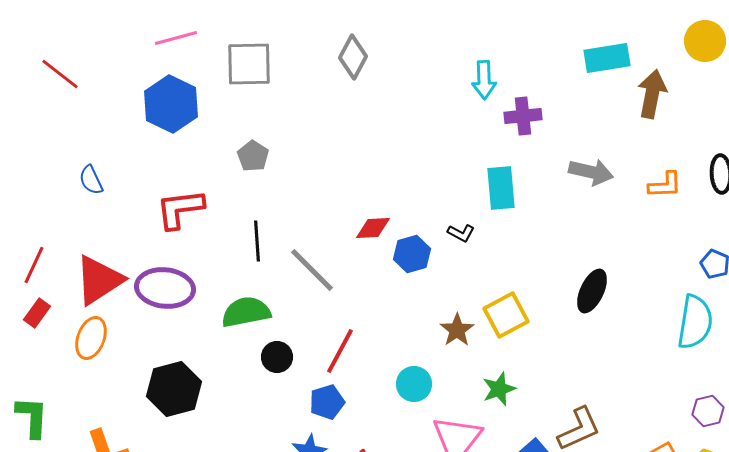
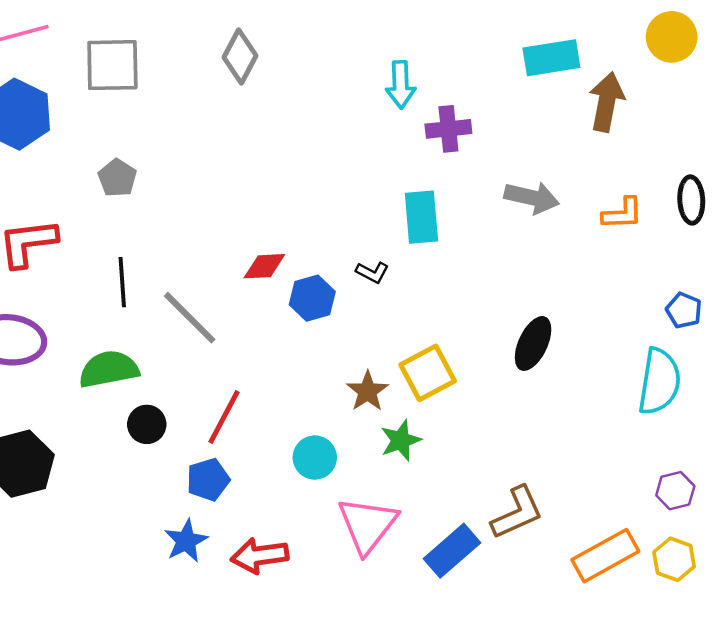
green star: (499, 389) -> (401, 440), moved

